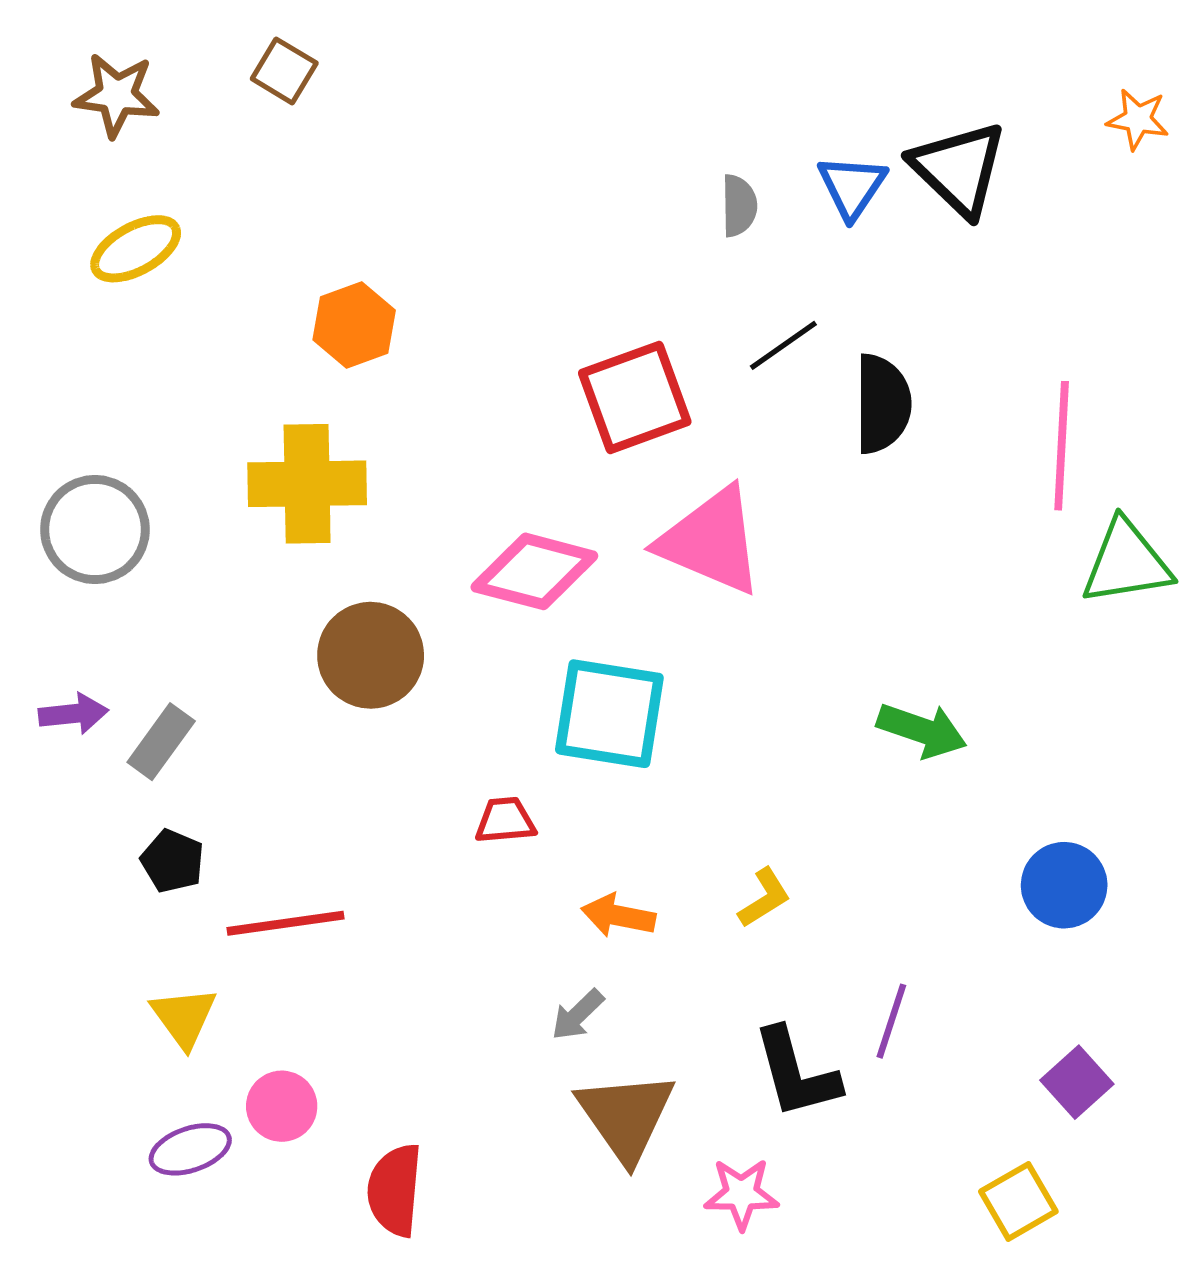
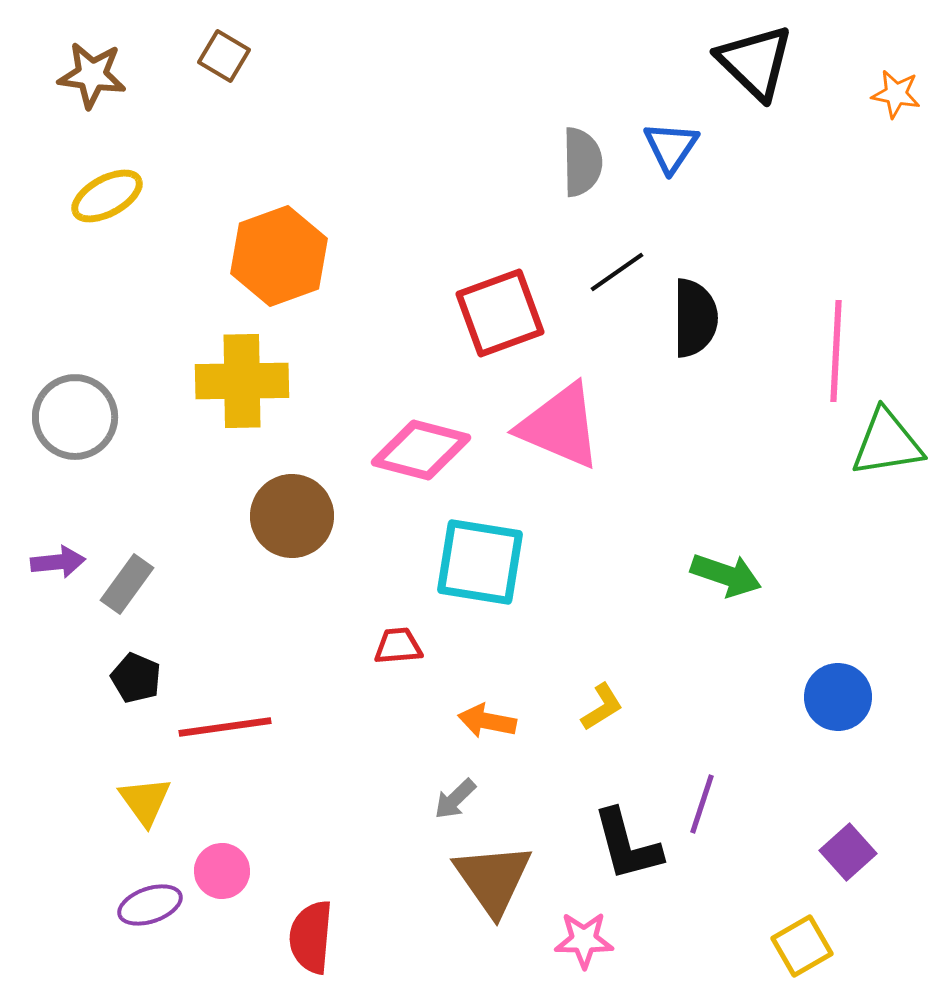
black triangle: (959, 169) -> (755, 62), moved
gray semicircle: (739, 206) -> (582, 162), size x1.4
orange hexagon: (354, 325) -> (279, 256), size x1.5

